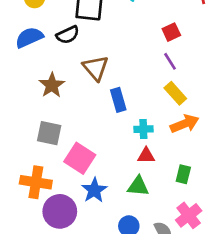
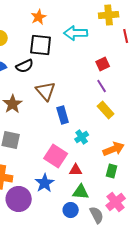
orange arrow: (185, 124) -> (114, 149), moved
cyan cross: (143, 129) -> (82, 137), turned -32
red triangle: (146, 156) -> (76, 170), moved
pink square: (80, 158) -> (56, 156), moved
green triangle: (138, 186) -> (81, 192), moved

